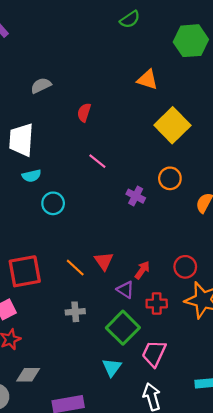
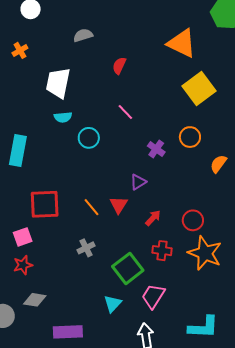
orange triangle: (147, 80) -> (182, 43), size x1.5
cyan circle: (53, 203) -> (89, 138), moved
purple triangle: (125, 290) -> (138, 182), moved, turned 48
gray cross: (75, 312) -> (86, 248), turned -30

